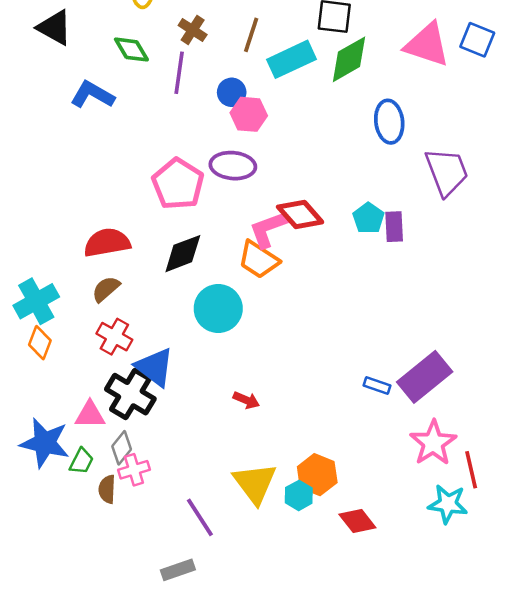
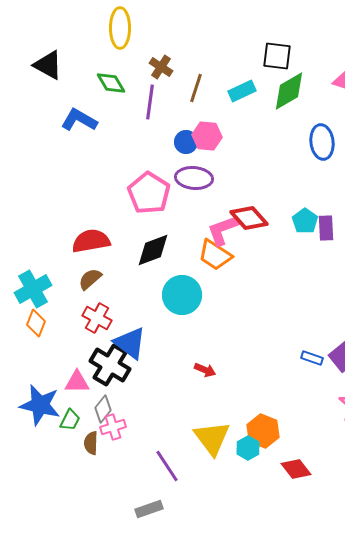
brown line: (251, 35) -> (196, 88), moved
cyan rectangle: (292, 59) -> (242, 91), size x0.7
blue circle: (232, 92) -> (186, 142), moved

